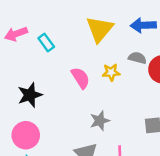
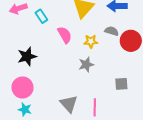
pink semicircle: (80, 78) -> (65, 35), moved
gray star: (100, 121) -> (86, 65), moved

